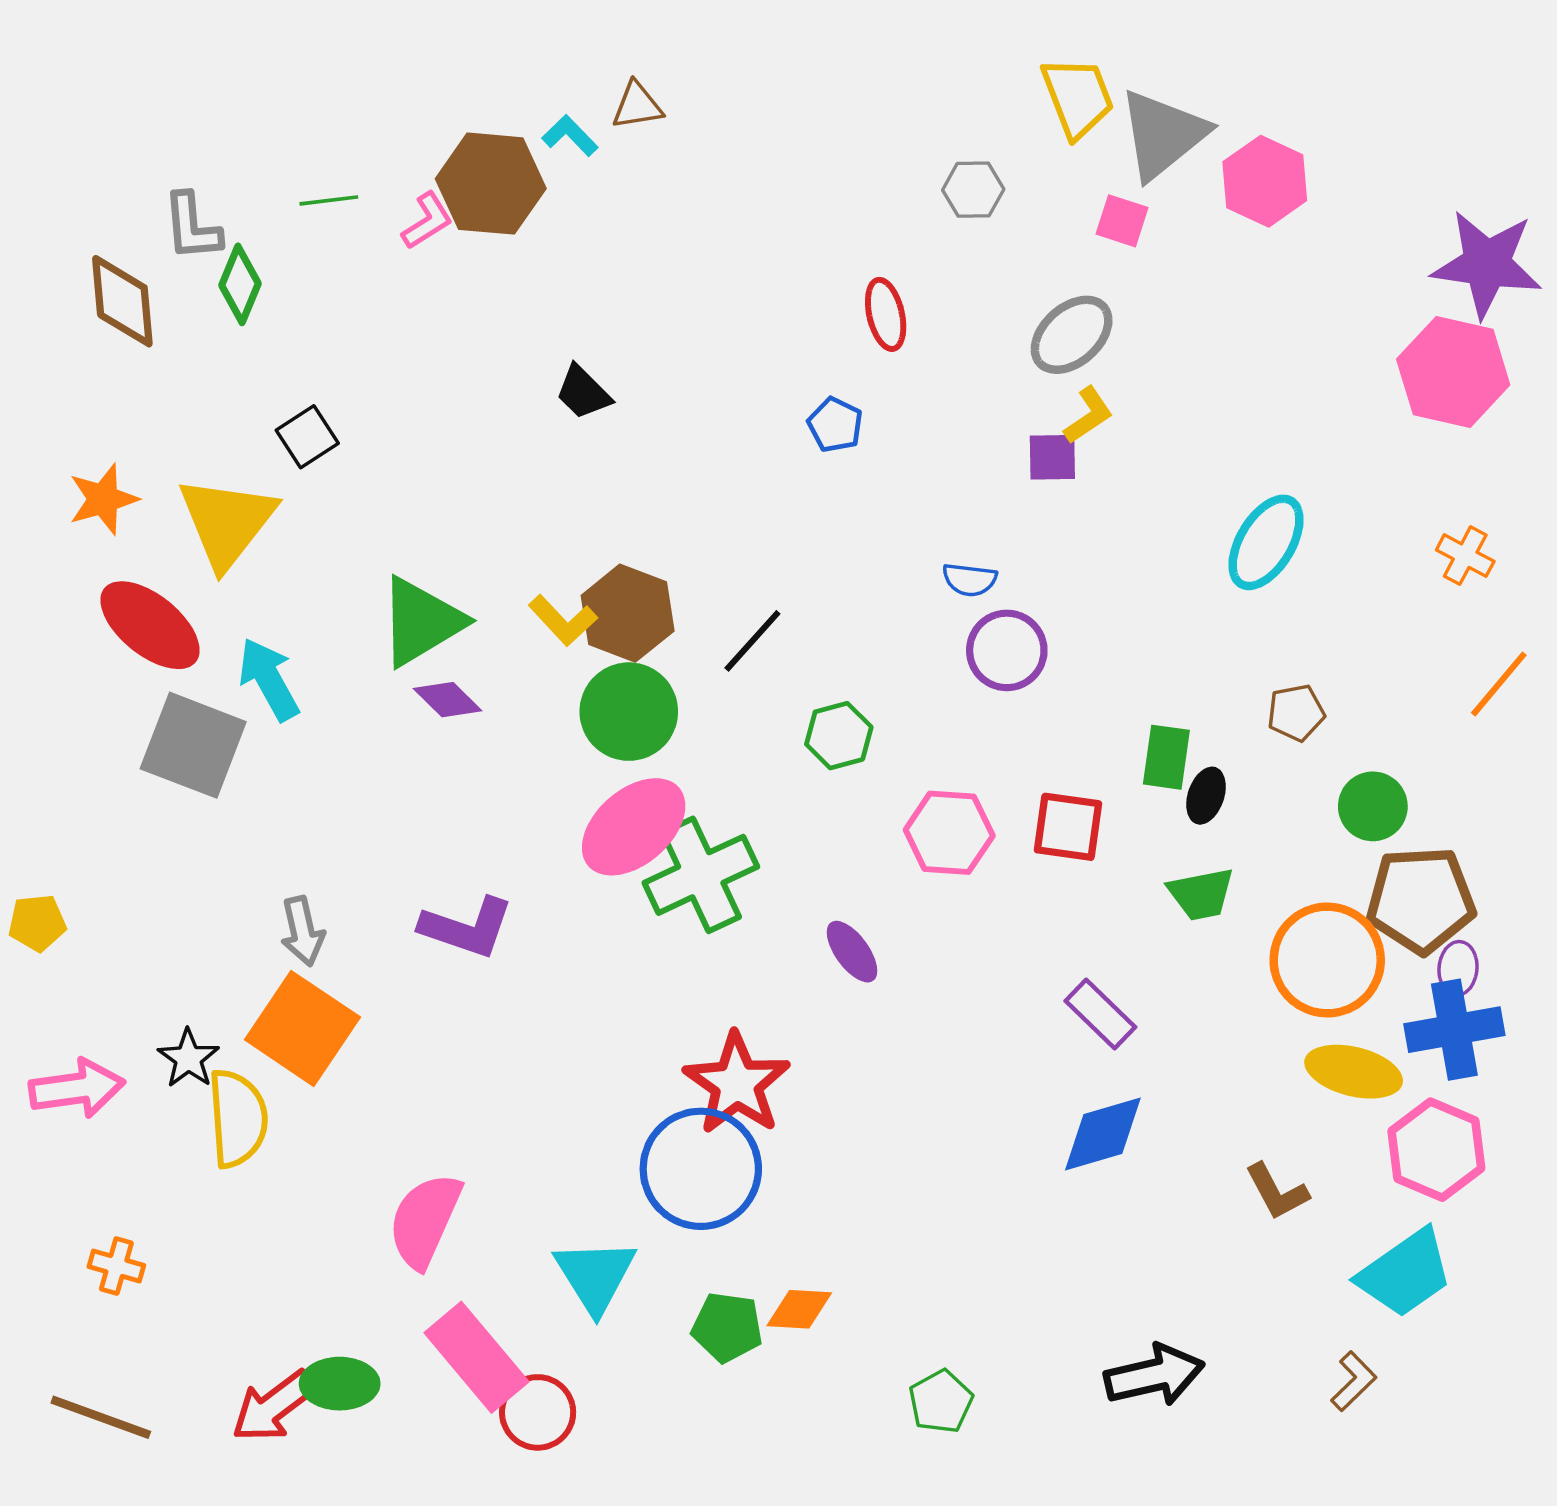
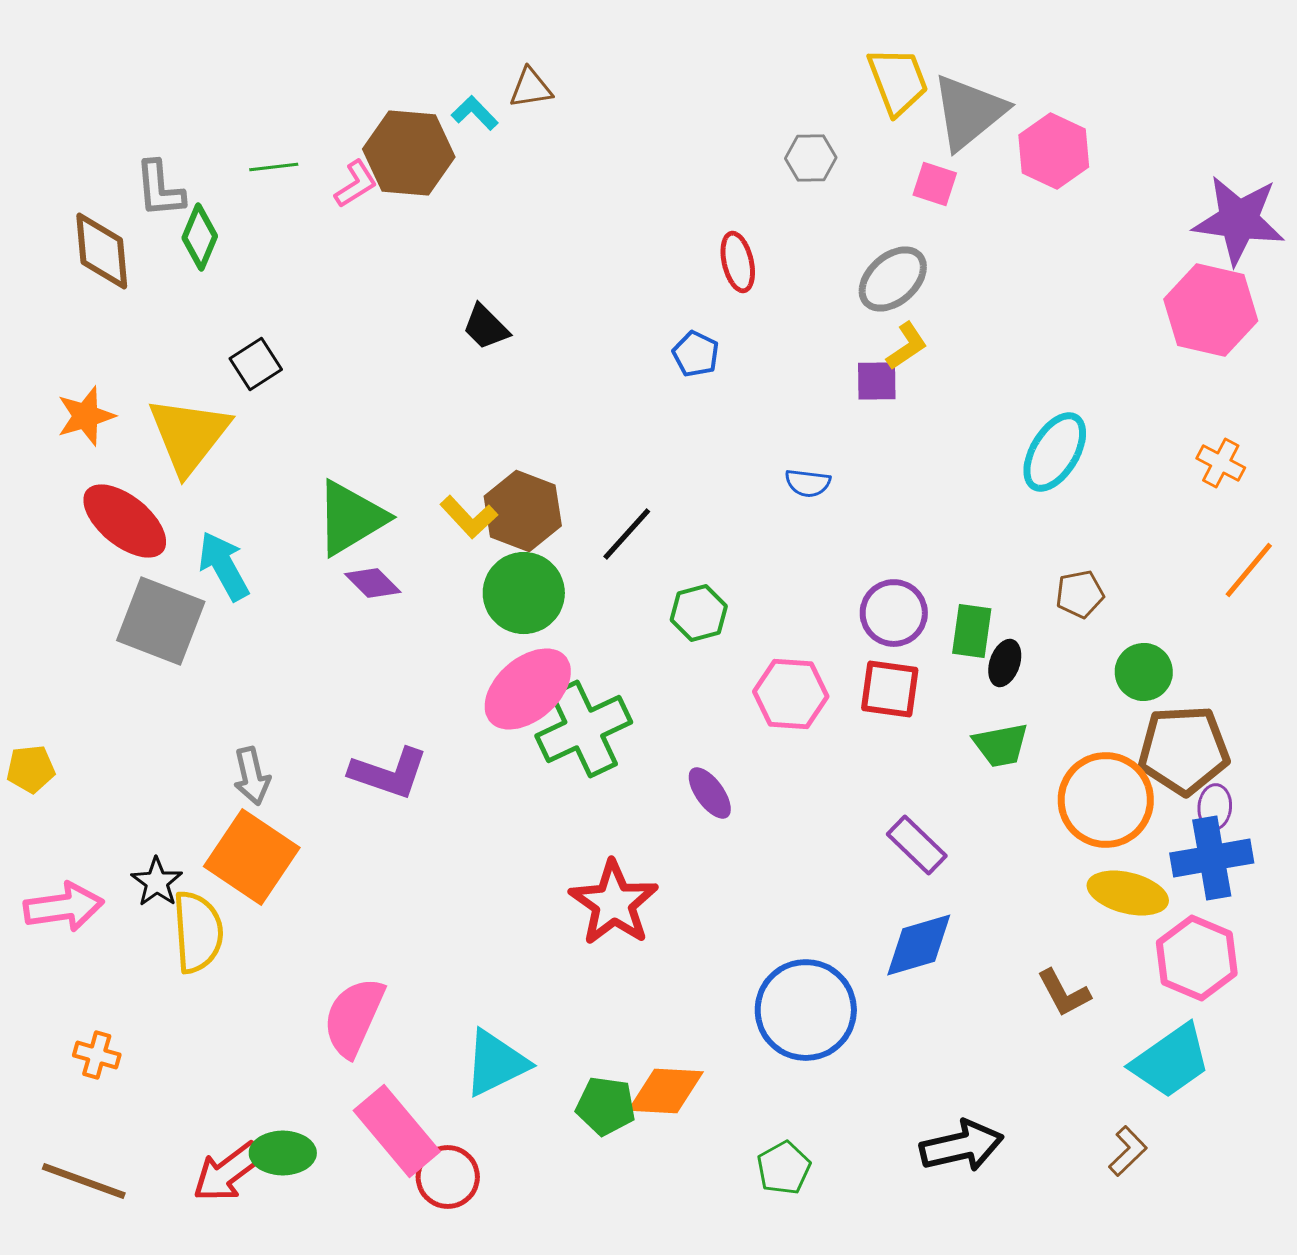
purple circle: (1007, 650) -> (894, 613), moved
blue circle: (701, 1169) -> (806, 1010), moved
cyan triangle: (595, 1276) -> (496, 1063), turned 36
orange diamond: (799, 1309) -> (666, 1091), size x1.4

